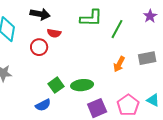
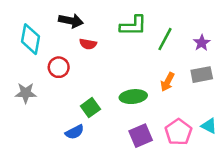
purple star: (150, 16) -> (202, 43), moved
red circle: (39, 47) -> (59, 67), moved
green ellipse: (82, 85) -> (133, 97), moved

